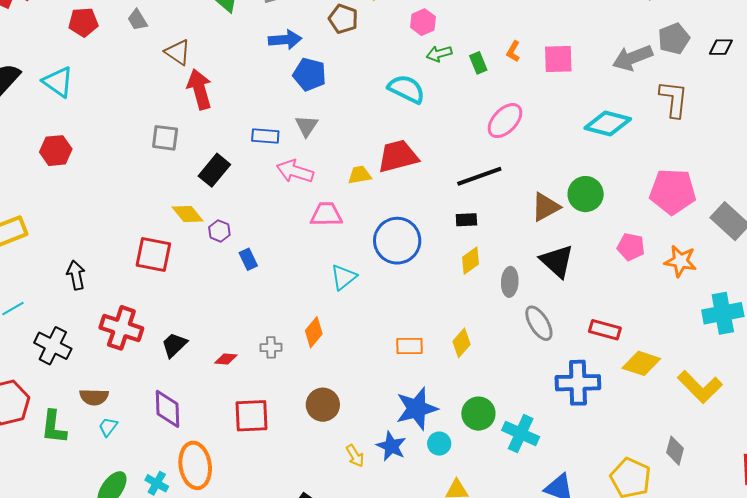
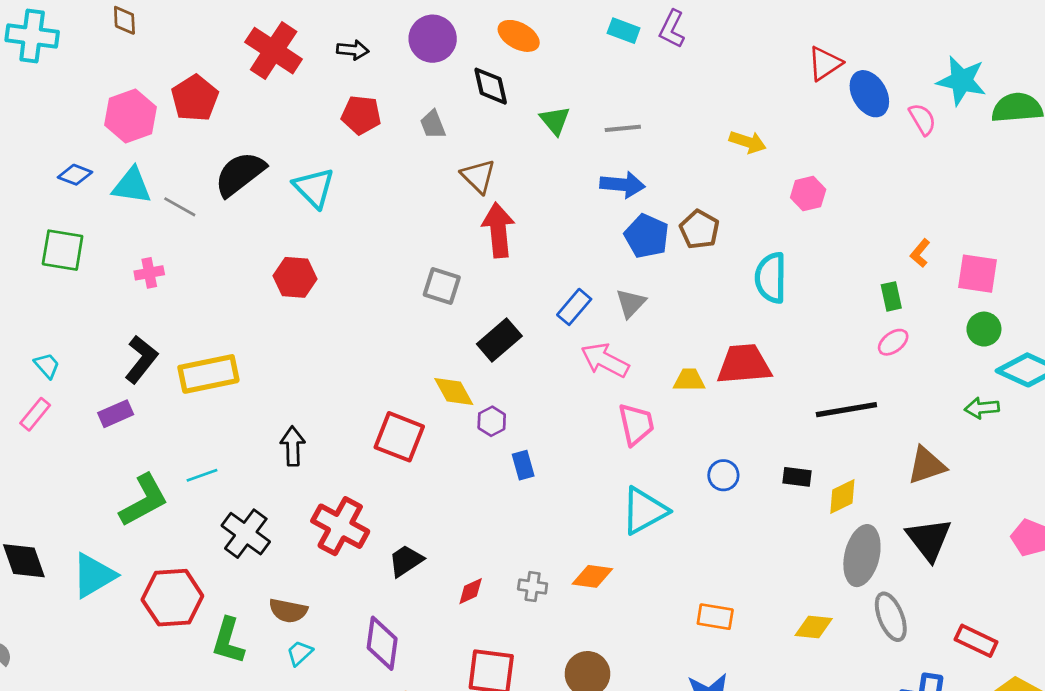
brown pentagon: (343, 19) -> (699, 229), moved
green arrow: (439, 54) -> (982, 408), moved
green rectangle: (478, 63) -> (891, 296), moved
cyan semicircle: (406, 89) -> (771, 278), turned -126
pink ellipse: (505, 121) -> (893, 342), size x0.6
blue rectangle: (265, 136) -> (574, 307), turned -64
green circle: (586, 194) -> (984, 329), moved, size x0.7
pink trapezoid: (326, 214) -> (636, 424), turned 68
black rectangle: (466, 220) -> (797, 477), moved
blue circle: (397, 241) -> (723, 475), size x0.5
yellow diamond: (470, 261) -> (842, 496), moved
cyan triangle: (343, 277) -> (644, 511), size x1.4
gray ellipse: (510, 282) -> (862, 556), size x1.5
orange diamond: (314, 332) -> (592, 576), turned 48
yellow diamond: (461, 343) -> (814, 627), moved, turned 44
red diamond: (226, 359) -> (471, 591), turned -40

